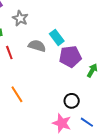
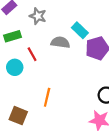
orange line: (17, 94) -> (47, 97), turned 54

